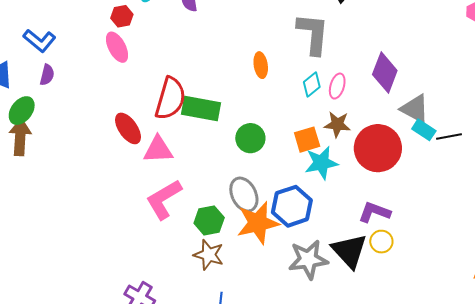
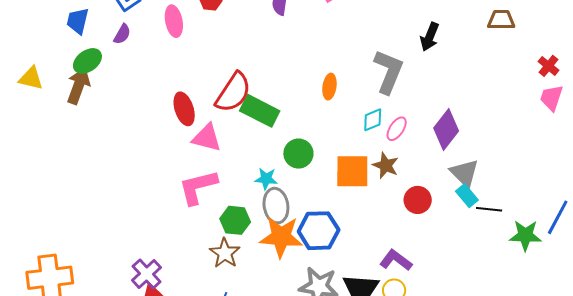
pink ellipse: (117, 47) -> (174, 21), moved
orange square: (307, 140) -> (352, 171), size x1.4
red circle: (378, 148) -> (418, 200), size x0.6
cyan star: (321, 163) -> (266, 179), moved, size x0.7

